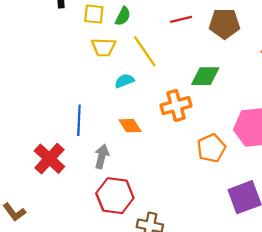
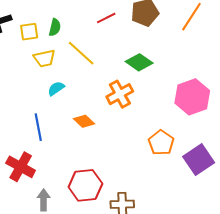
green diamond: (205, 76) -> (139, 62), turned 48
cyan semicircle: (124, 81) -> (56, 88), moved
orange pentagon: (211, 148) -> (161, 143), moved
gray arrow: (102, 156) -> (44, 200), moved

